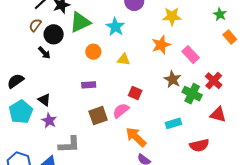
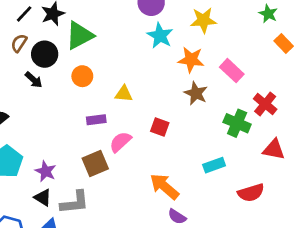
cyan star: (115, 27) -> (160, 36), moved
orange star: (161, 45) -> (191, 60), turned 30
orange circle: (93, 52) -> (82, 76), moved
yellow triangle: (124, 59) -> (124, 94), moved
brown star: (173, 79) -> (196, 93), moved
black triangle: (44, 100) -> (43, 197), moved
pink semicircle: (121, 111) -> (120, 142), moved
brown square: (98, 116) -> (95, 164), moved

